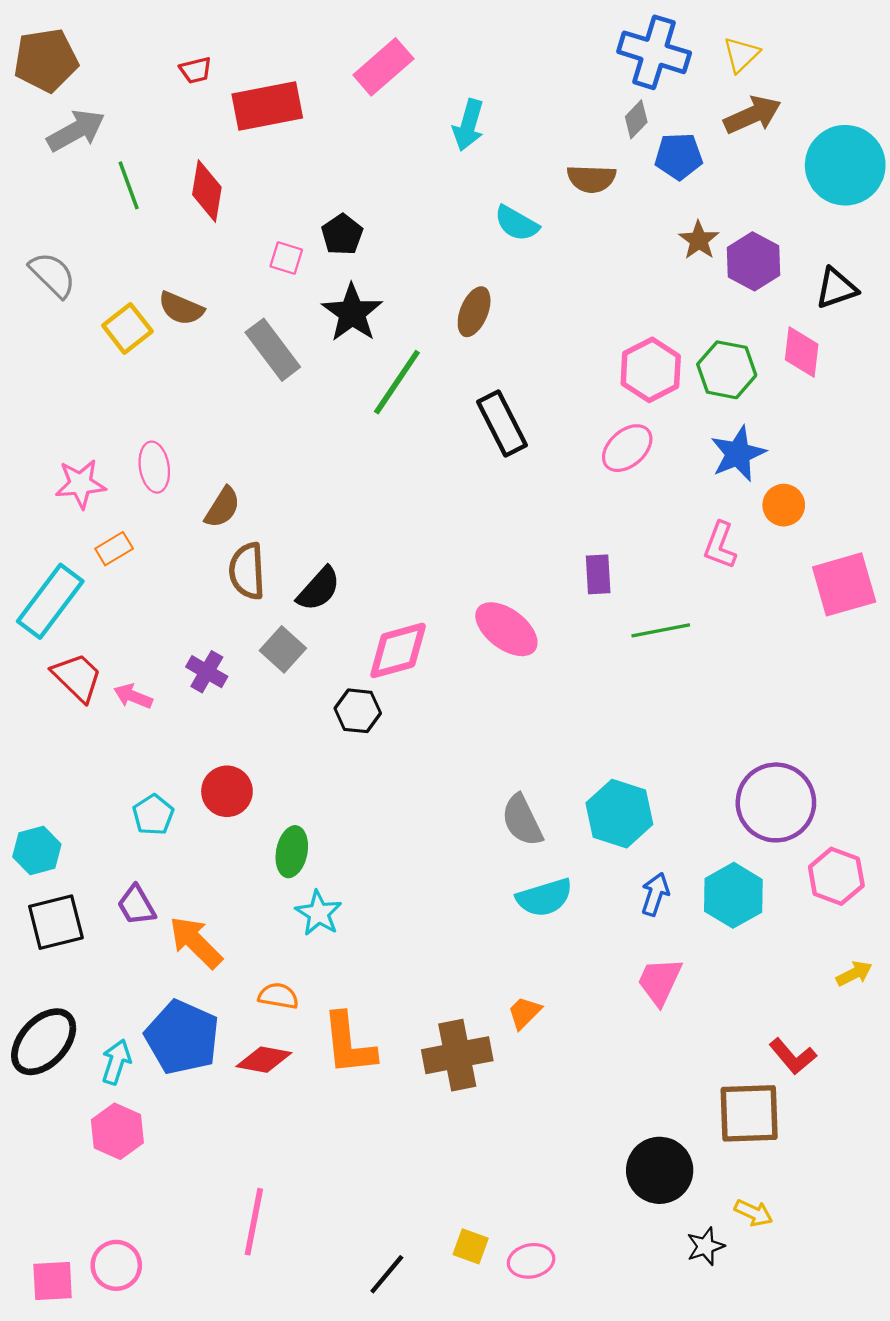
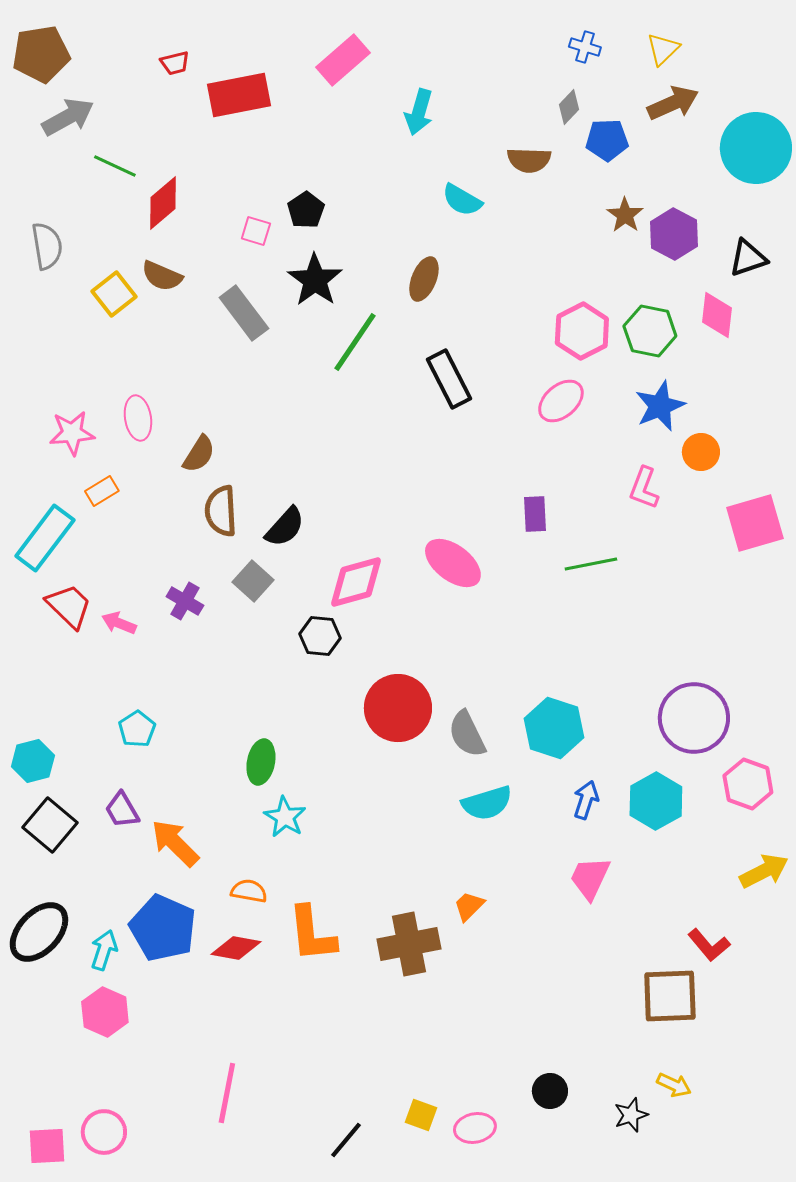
blue cross: (654, 52) -> (585, 47), size x0.5
green line: (129, 185) -> (115, 166), turned -45
red diamond: (207, 191) -> (163, 203), moved, turned 40
gray semicircle: (53, 275) -> (47, 246), turned 36
red circle: (227, 791) -> (398, 708), moved, size x1.5
black square: (56, 922) -> (50, 825), turned -36
yellow arrow: (854, 974) -> (764, 871), size x1.5
black circle: (660, 1170) -> (550, 1091), moved, size x0.6

